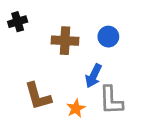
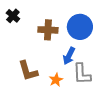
black cross: (18, 22) -> (13, 16), turned -32
blue circle: (108, 37) -> (80, 27), size x1.6

